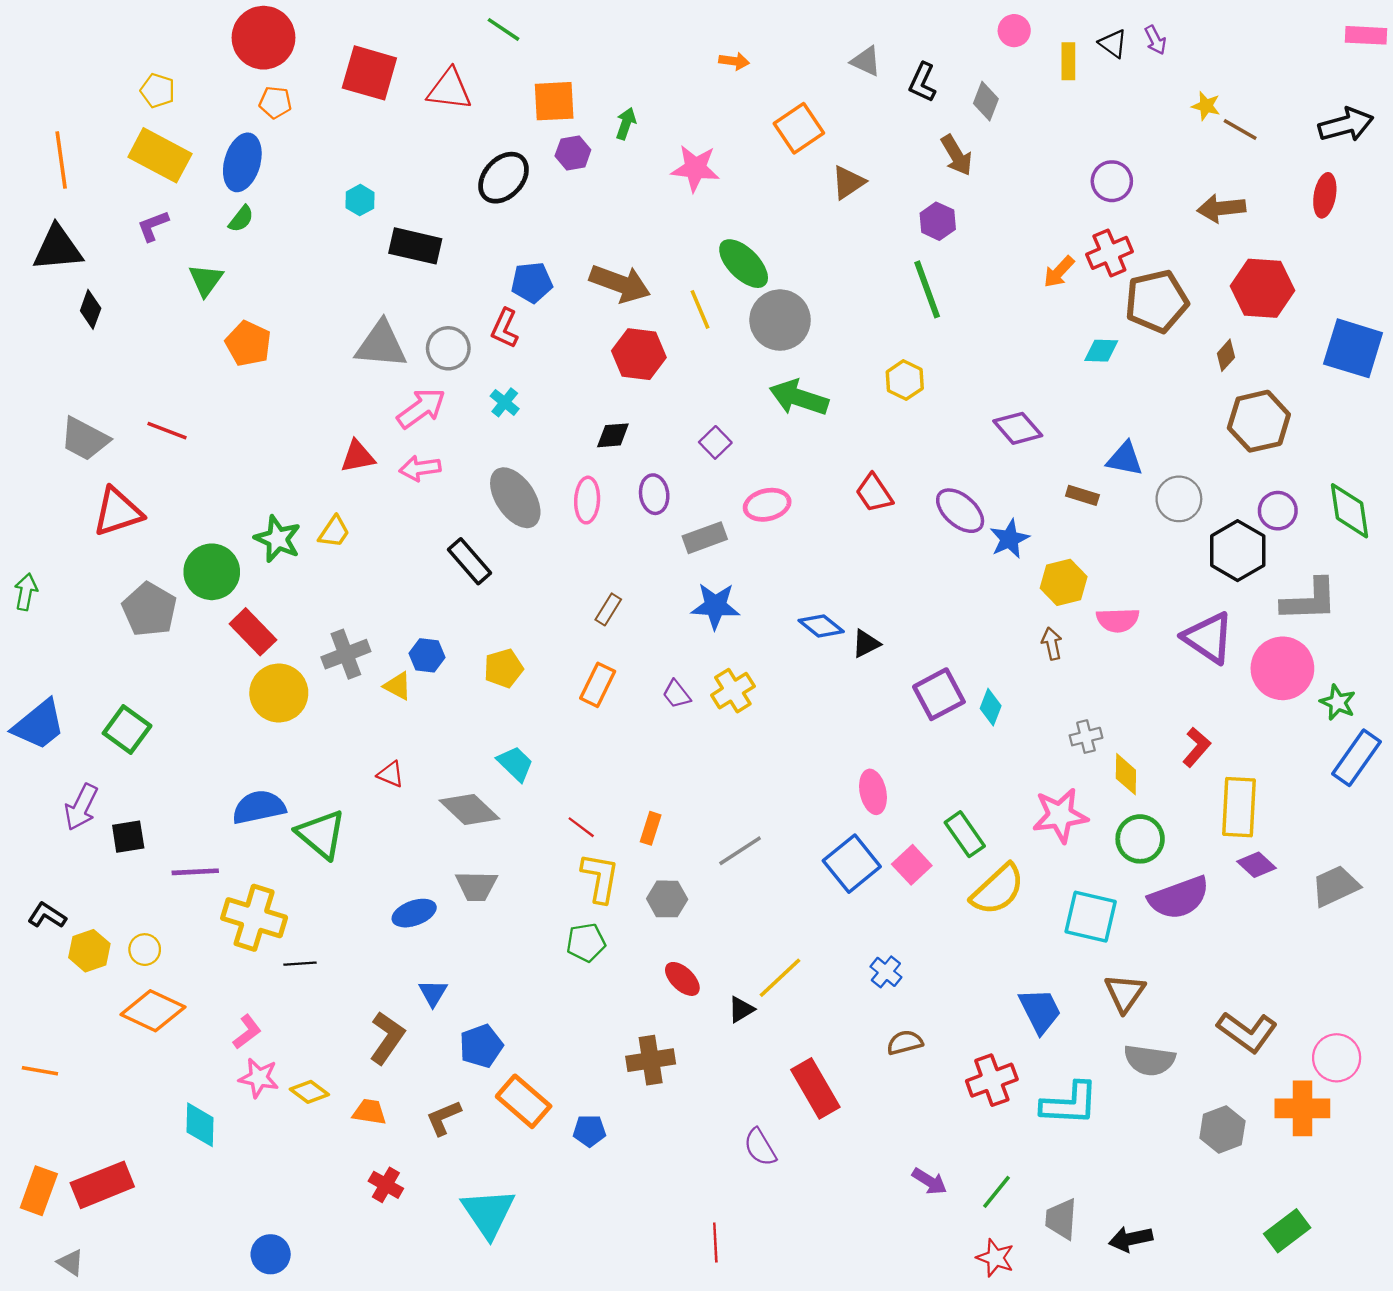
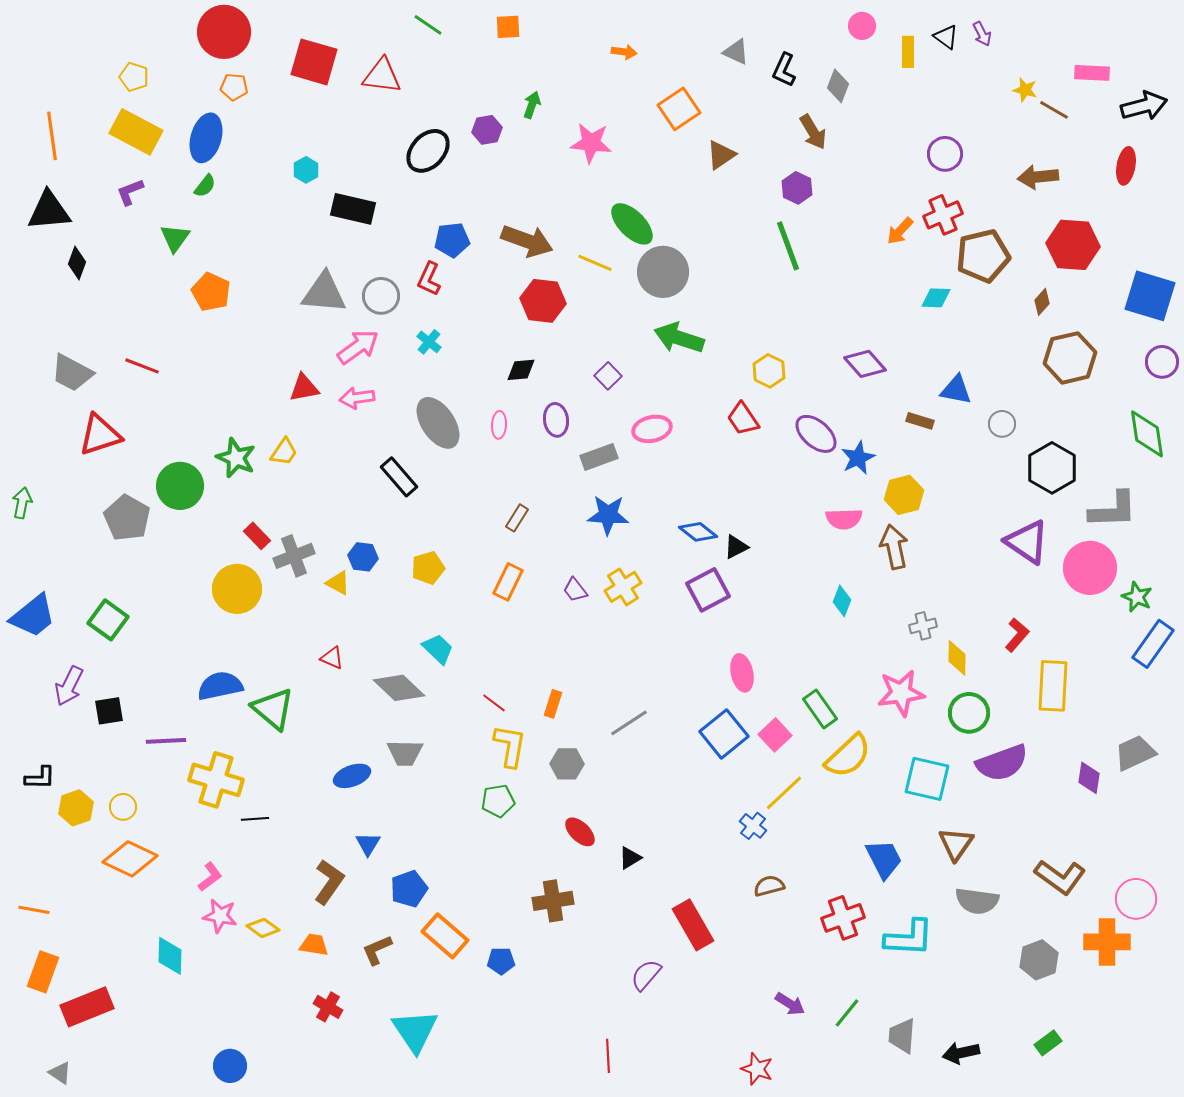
pink rectangle: (1366, 35) -> (1092, 73), moved
orange square: (554, 101) -> (508, 27), moved, size x0.7
yellow line: (700, 309) -> (595, 263), turned -44
yellow hexagon: (905, 380) -> (769, 371), moved
gray circle: (1179, 499) -> (1002, 424), size x0.7
pink ellipse: (587, 500) -> (499, 425), size x0.7
purple circle: (1278, 511) -> (1162, 362), moved
pink semicircle: (1118, 620) -> (844, 519), moved
red rectangle: (253, 632) -> (257, 536), moved, size x0.7
brown arrow: (1052, 644) -> (894, 547), size x1.6
purple square: (939, 694) -> (708, 590), moved
purple diamond: (1257, 865) -> (1089, 778), moved, turned 56
black L-shape: (47, 915) -> (40, 778), turned 148
yellow line: (780, 978) -> (784, 793), moved
purple semicircle: (760, 1147) -> (646, 975), turned 72
orange rectangle: (39, 1191) -> (43, 972), moved
green rectangle: (1287, 1231) -> (1048, 1043), moved, size x0.7
red star: (995, 1258) -> (757, 1069), moved

